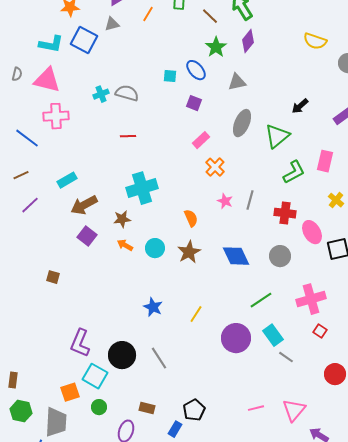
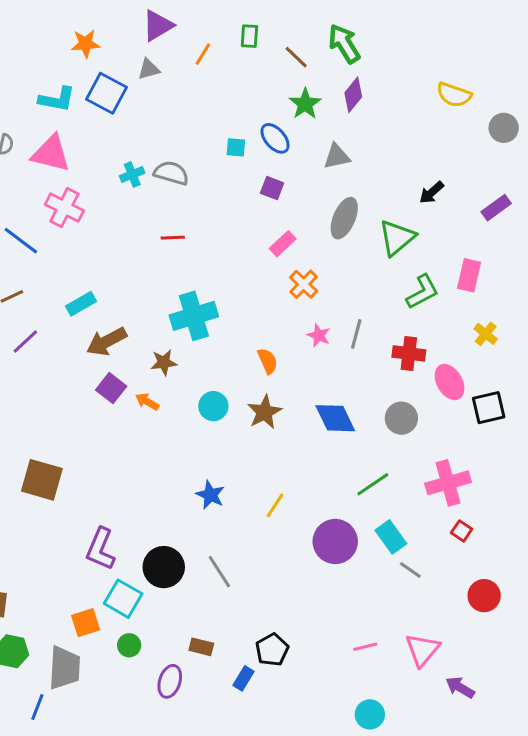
pink cross: (56, 116) -> (64, 208), turned 30
orange arrow: (125, 245) -> (147, 402), moved
brown square: (53, 277) -> (42, 480), moved, size x2.0

